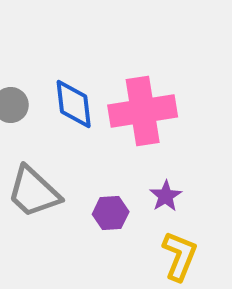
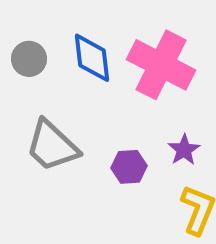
pink cross: (143, 111) -> (161, 65), turned 36

